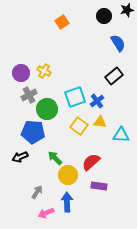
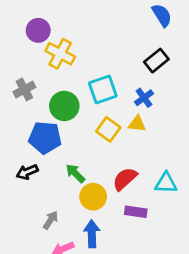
yellow cross: (44, 71) -> (60, 54), size x1.5
purple circle: (21, 73) -> (38, 30), moved
gray cross: (29, 95) -> (24, 89), moved
blue cross: (97, 101) -> (144, 98), moved
cyan triangle: (121, 135) -> (166, 183), moved

